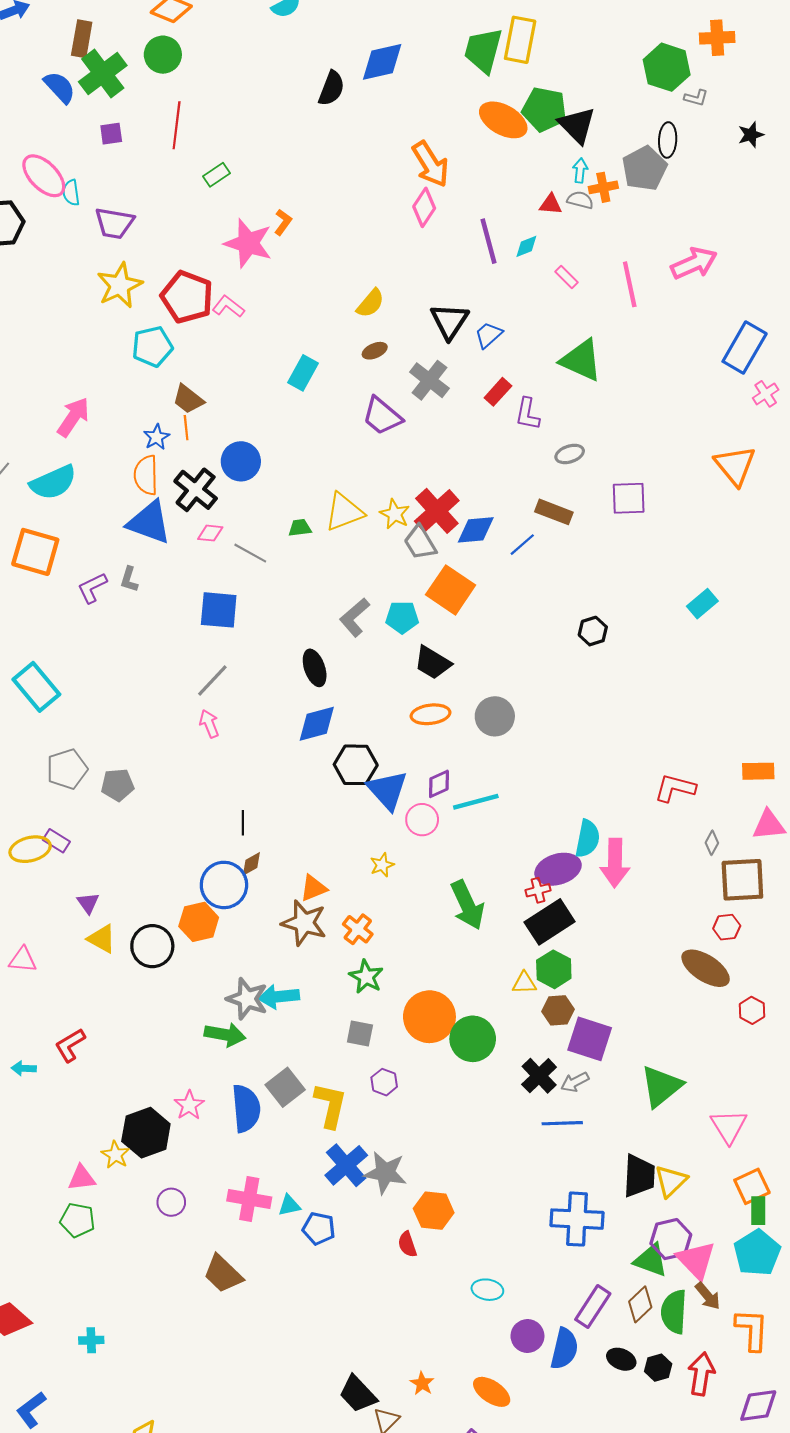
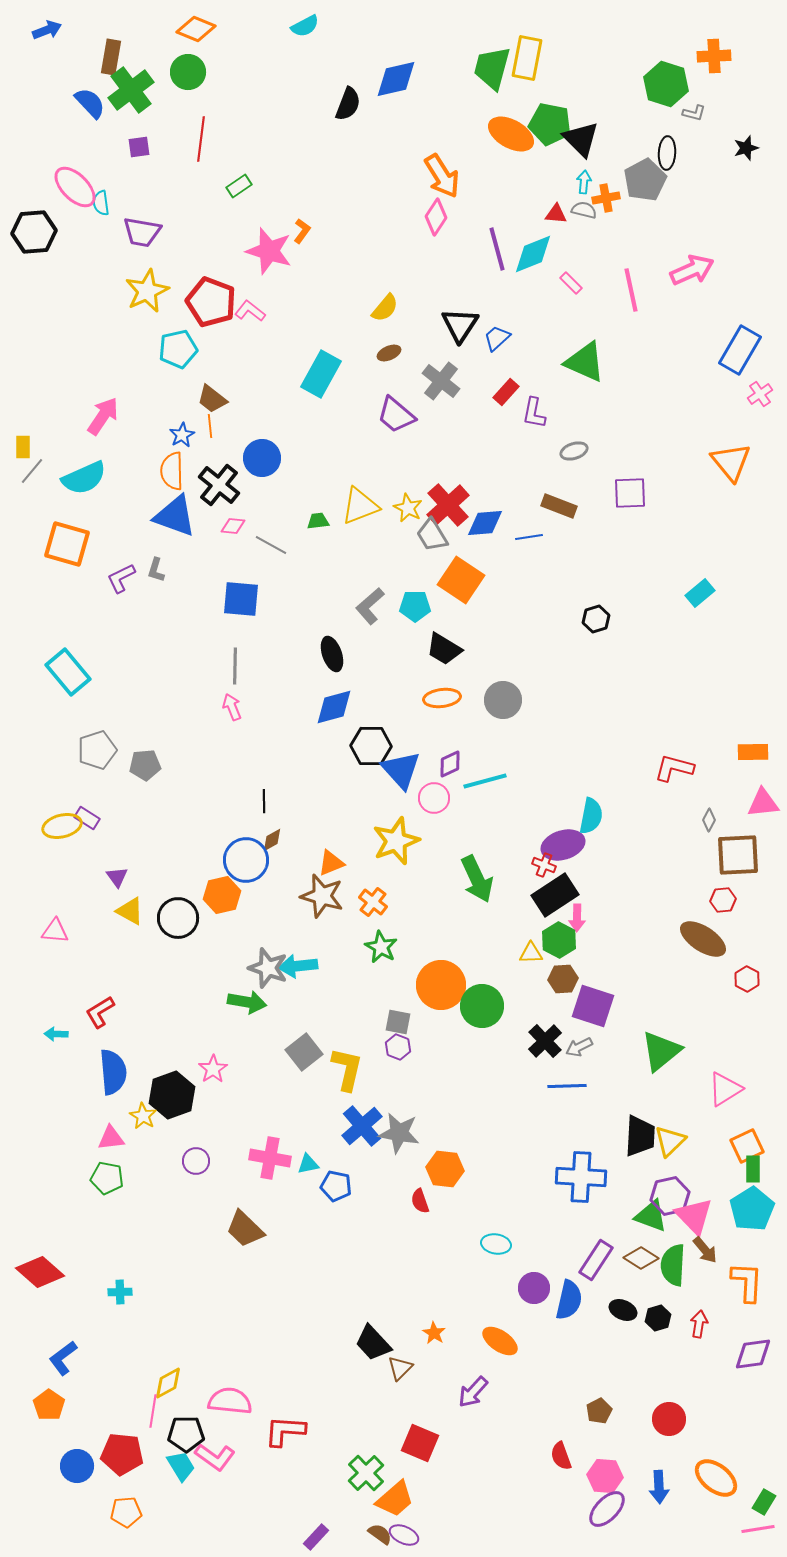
cyan diamond: (526, 246) -> (533, 254), size x1.8
cyan rectangle: (303, 373) -> (321, 374), size x1.4
blue line: (522, 545) -> (529, 537), turned 32
gray line: (212, 681) -> (235, 666), turned -42
pink arrow: (615, 863) -> (577, 918), moved, size x0.6
yellow star: (382, 865) -> (396, 841), size x2.0
red cross: (538, 890) -> (544, 865), turned 35
gray square: (360, 1034) -> (398, 1022), moved
blue semicircle: (246, 1108) -> (113, 1072), moved
pink triangle: (729, 1126) -> (725, 1089), turned 30
brown diamond: (640, 1304) -> (641, 1258), turned 76
red arrow: (701, 1374) -> (699, 1324), size x0.7

